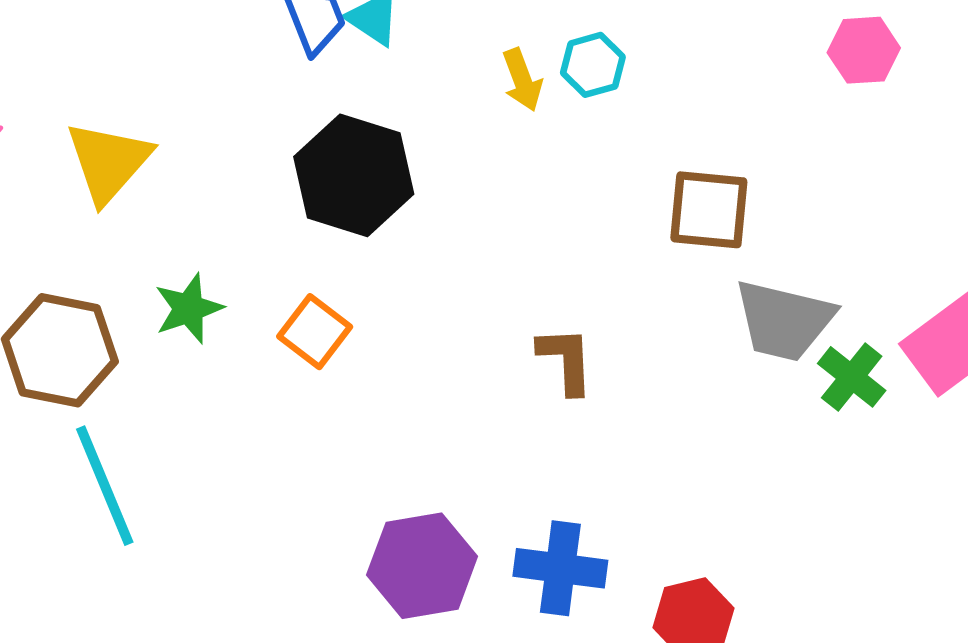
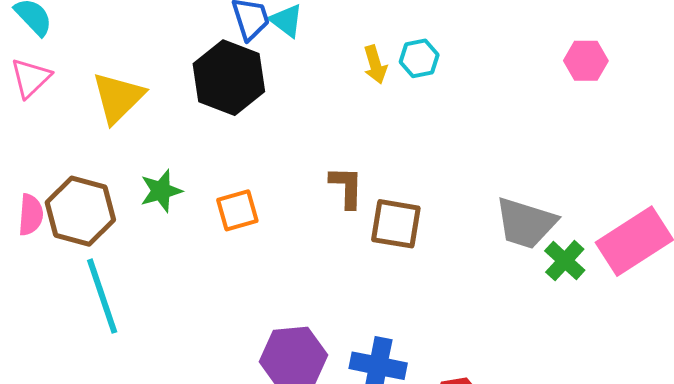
black hexagon: (354, 175) -> (229, 78), moved
brown square: (709, 210) -> (396, 224), moved
orange square: (315, 332) -> (237, 210), turned 33
brown L-shape: (566, 360) -> (347, 187), moved

